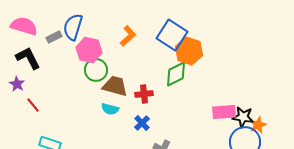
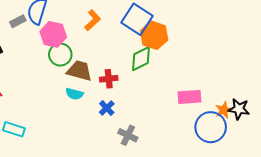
black star: (243, 117) -> (239, 109), moved

